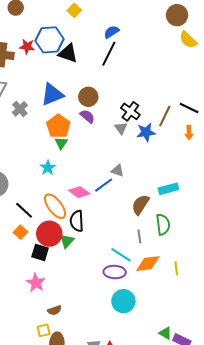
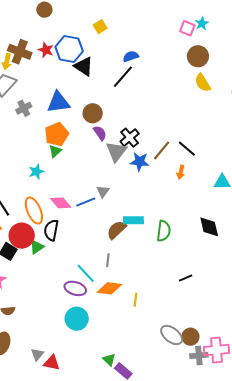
purple semicircle: (87, 116) -> (100, 133), moved
gray triangle: (121, 128) -> (116, 151), size x1.6
gray triangle: (118, 171) -> (103, 191), turned 32
cyan rectangle: (168, 189) -> (133, 220), moved
green semicircle: (163, 224) -> (164, 231), moved

